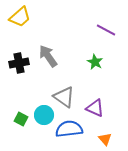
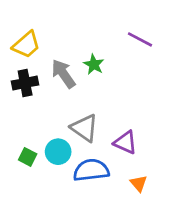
yellow trapezoid: (20, 17) -> (26, 45), moved
green star: (95, 62) -> (94, 64), moved

